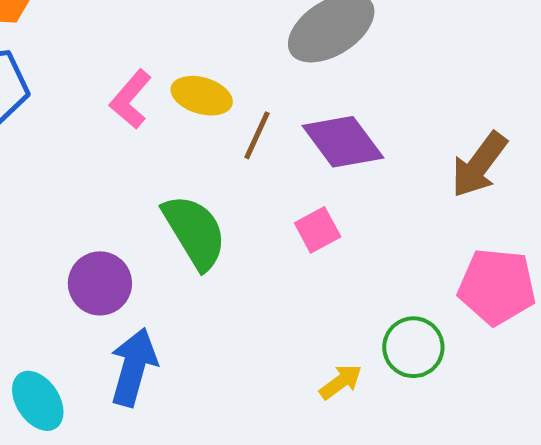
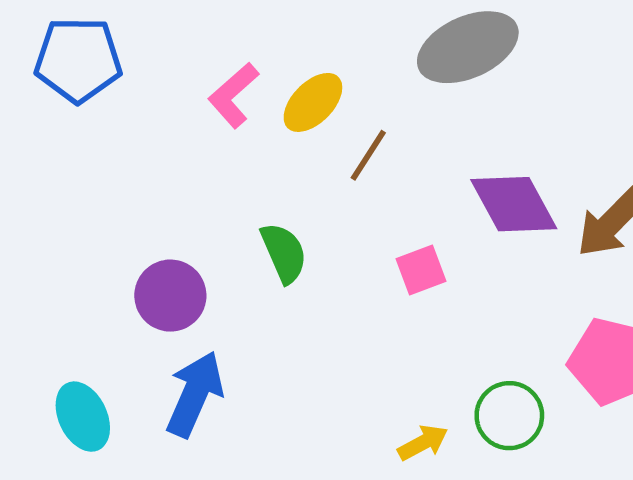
yellow ellipse: (202, 96) -> (313, 102), turned -70
purple diamond: (343, 142) -> (514, 204), moved
green semicircle: (195, 232) -> (284, 253), size x0.7

